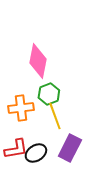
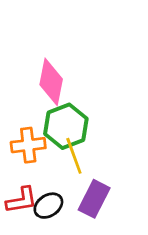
green hexagon: (49, 94) -> (66, 126), size x1.5

